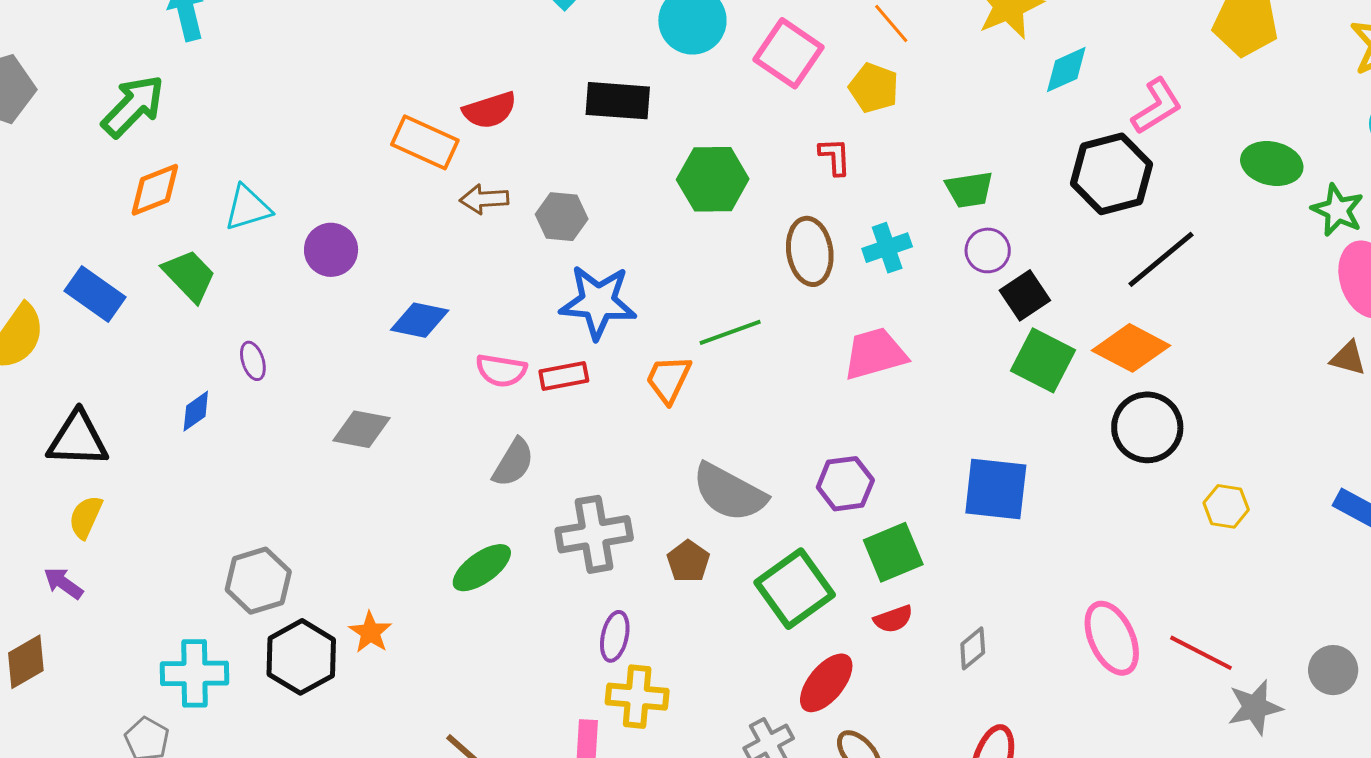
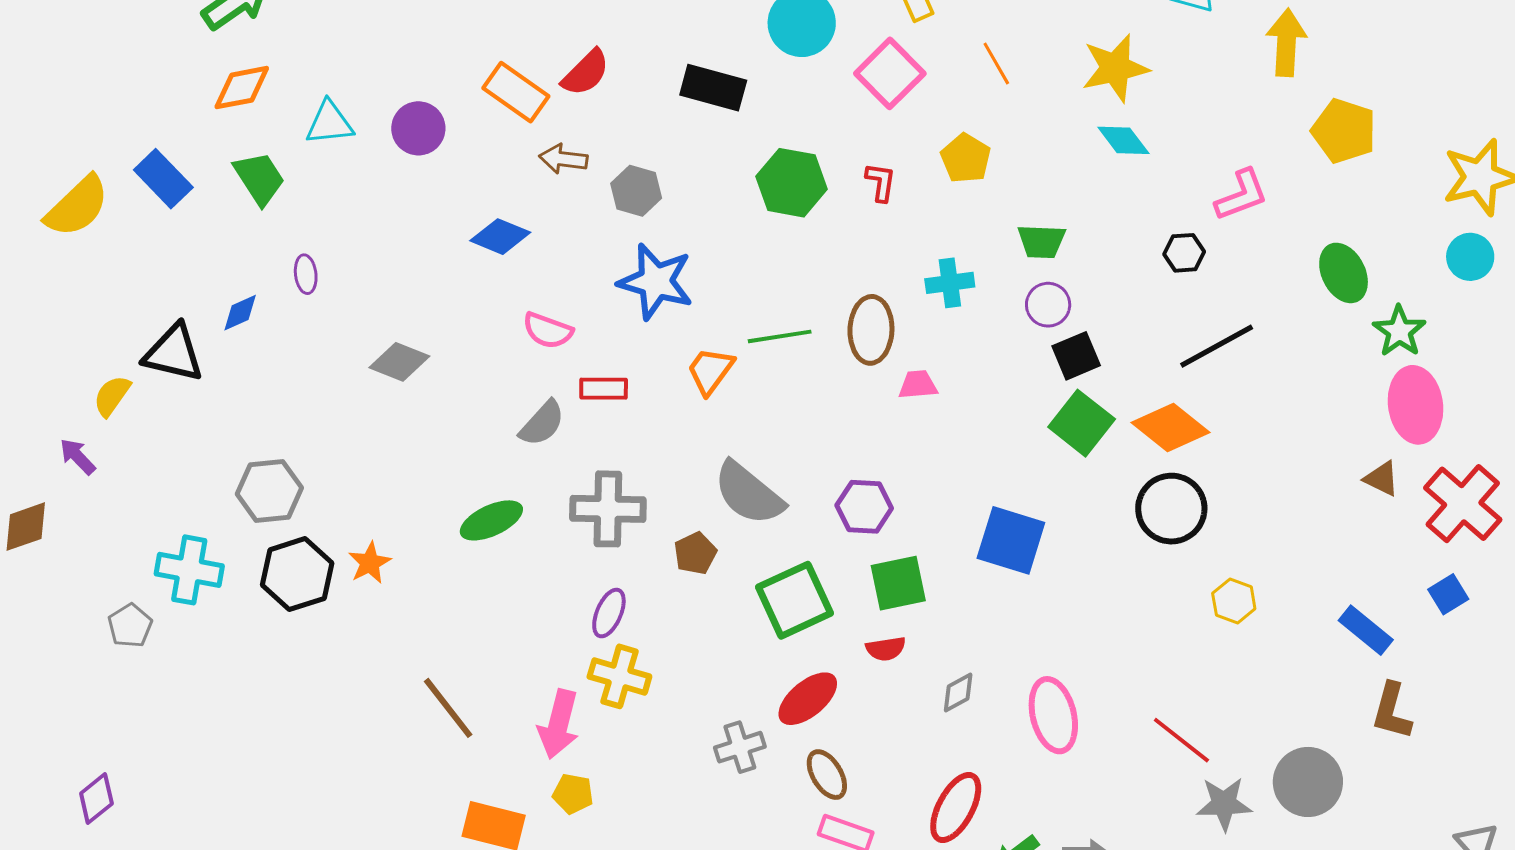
cyan diamond: (1066, 70) -> (1123, 140), moved, turned 66
yellow pentagon: (874, 88) -> (966, 158), moved
red semicircle: (490, 110) -> (586, 73), turned -38
red L-shape: (835, 157) -> (881, 182), moved
green ellipse: (1272, 164) -> (1344, 273), turned 40
black hexagon: (1112, 174) -> (1184, 253), size x0.5
purple circle: (331, 250) -> (418, 128), moved
brown ellipse: (810, 251) -> (871, 330), moved
blue diamond: (420, 320) -> (500, 237), moved
pink trapezoid: (875, 354) -> (918, 385), size x0.6
red rectangle: (564, 376) -> (604, 389), moved
black triangle: (78, 439) -> (174, 353), moved
pink ellipse: (1112, 638) -> (1053, 715), moved
gray circle: (1333, 670) -> (1308, 782), size x1.4

